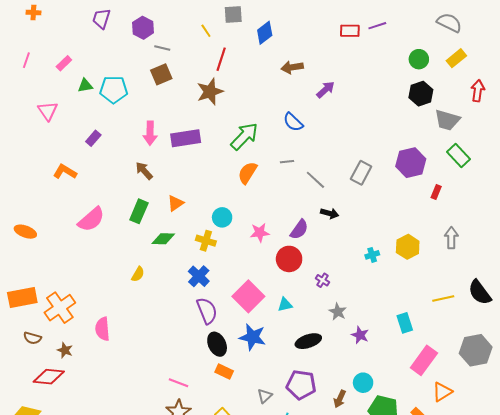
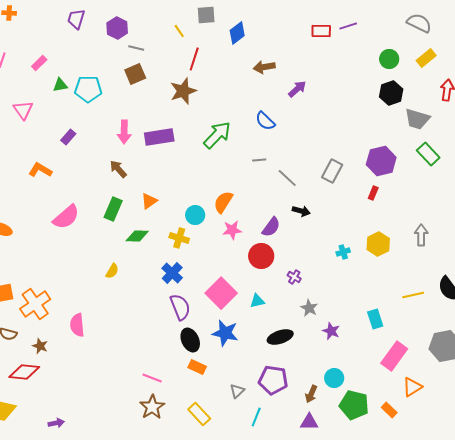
orange semicircle: (247, 173) -> (223, 202), moved
red rectangle: (436, 192) -> (373, 193), moved

